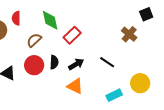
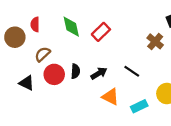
red rectangle: (72, 35) -> (101, 32), moved
brown semicircle: (34, 40) -> (43, 54), moved
orange triangle: (75, 86) -> (111, 97), moved

